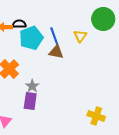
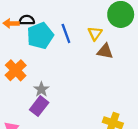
brown triangle: (56, 52) -> (105, 51), moved
purple rectangle: (30, 101) -> (39, 106), turned 30

